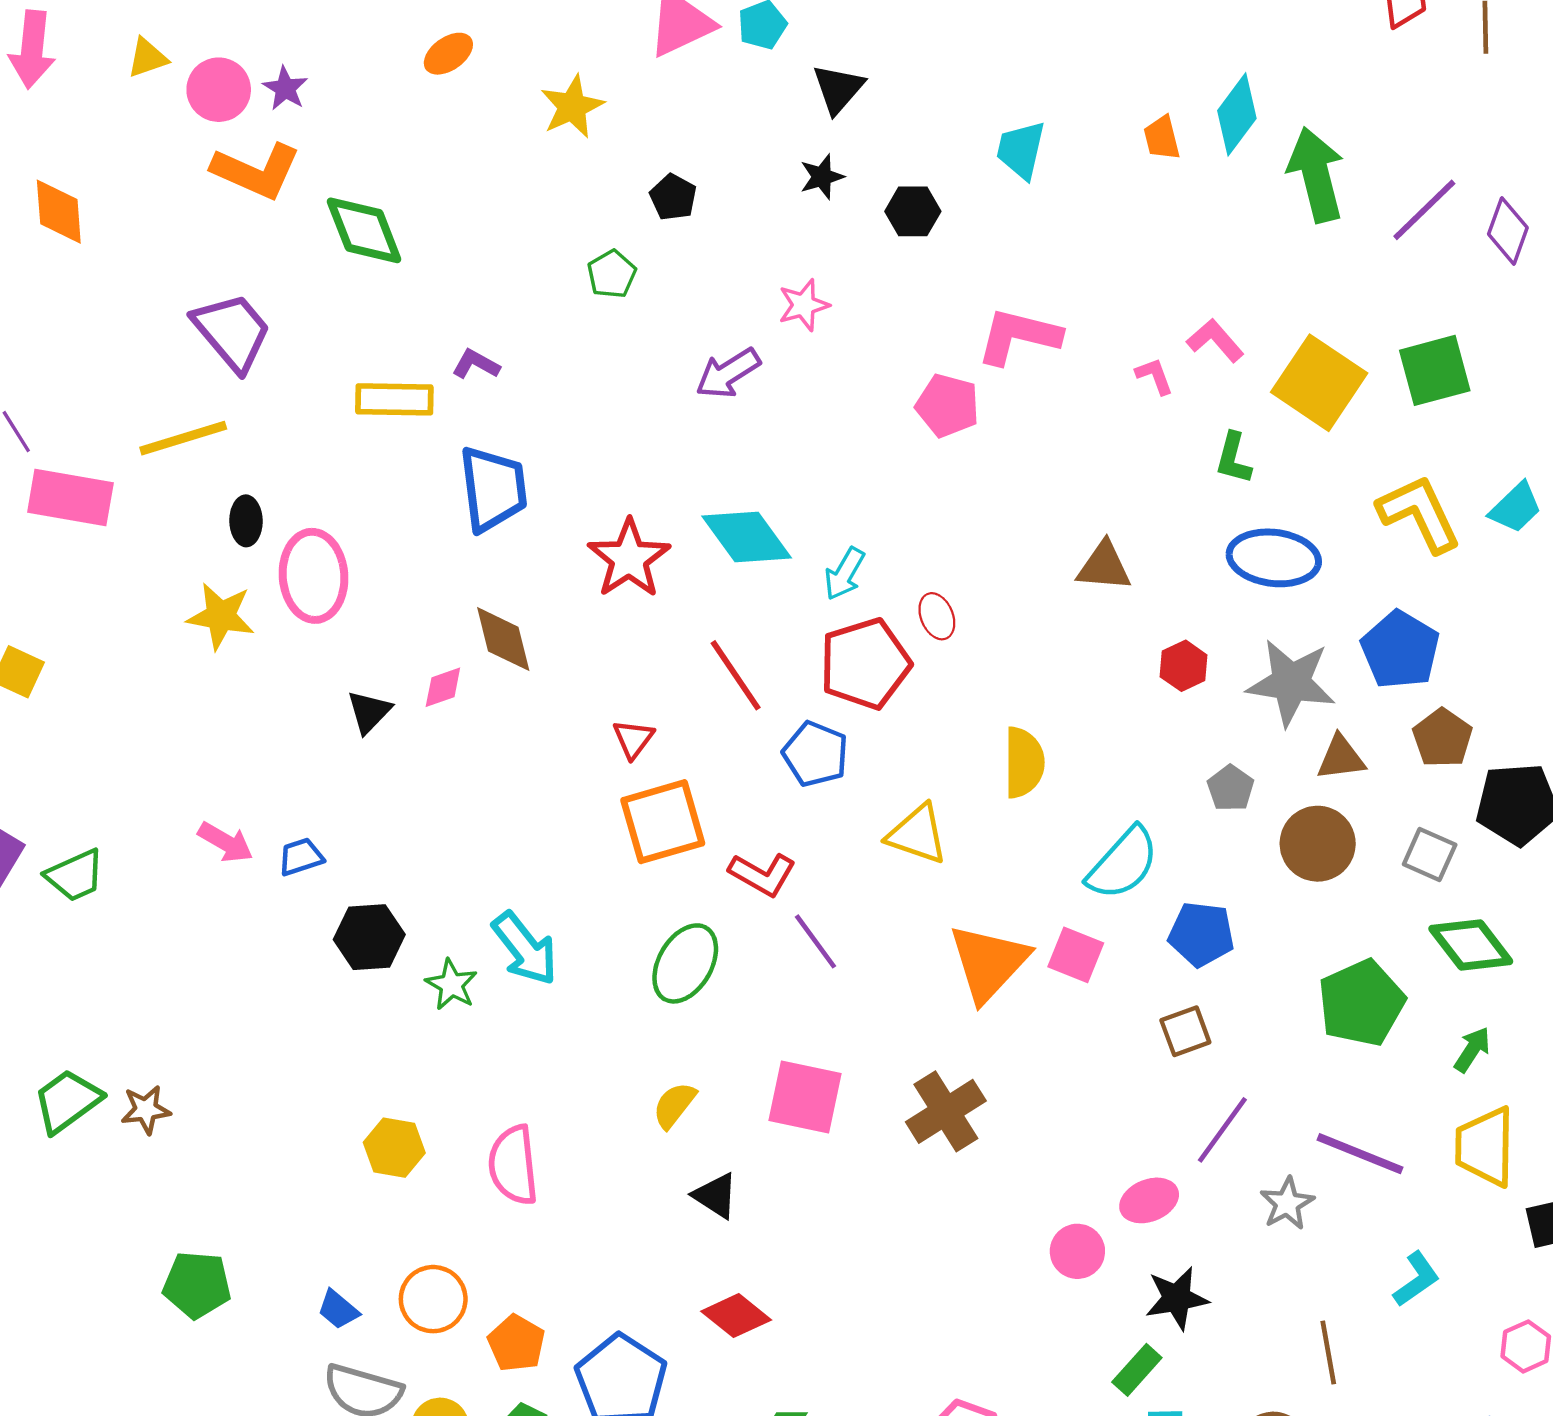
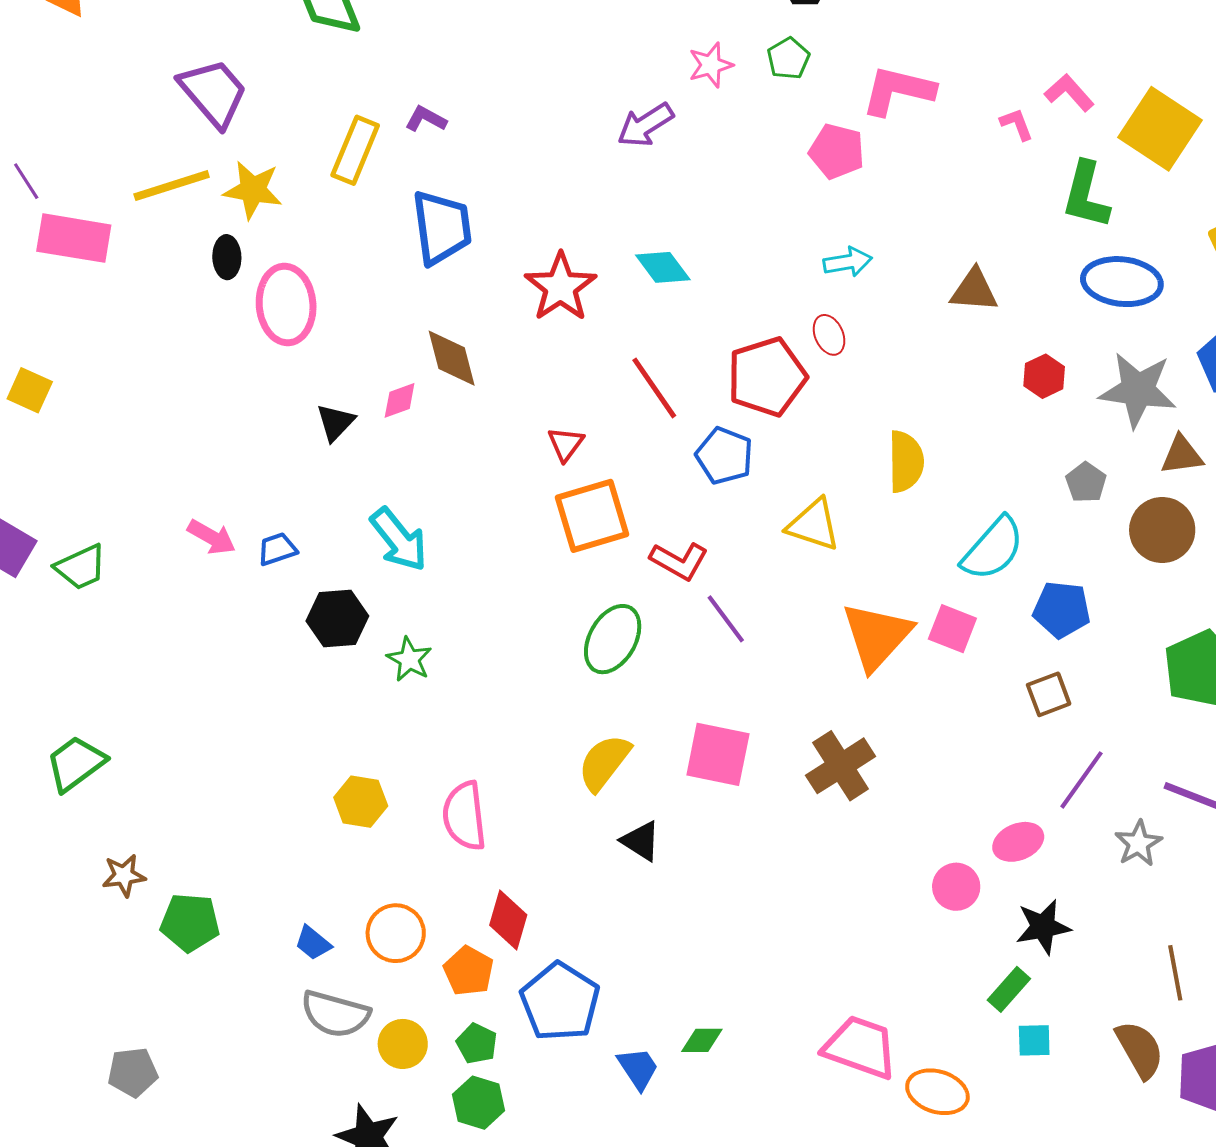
green pentagon: (612, 274) -> (788, 58), moved
yellow rectangle: (394, 399) -> (355, 150), turned -68
green L-shape: (1233, 458) -> (1086, 195), size x1.5
cyan diamond: (747, 537) -> (663, 267), size x0.7
cyan arrow: (844, 574) -> (848, 262), moved, turned -129
yellow star: (221, 616) -> (253, 190), moved
cyan arrow: (525, 949) -> (399, 540), moved
yellow semicircle: (674, 1105) -> (604, 763), size x1.4
brown star: (146, 1110) -> (124, 875), moved
red diamond: (736, 1316) -> (508, 920), moved, turned 68

